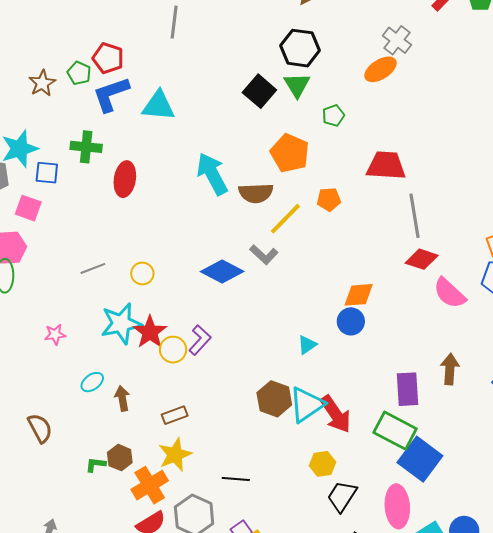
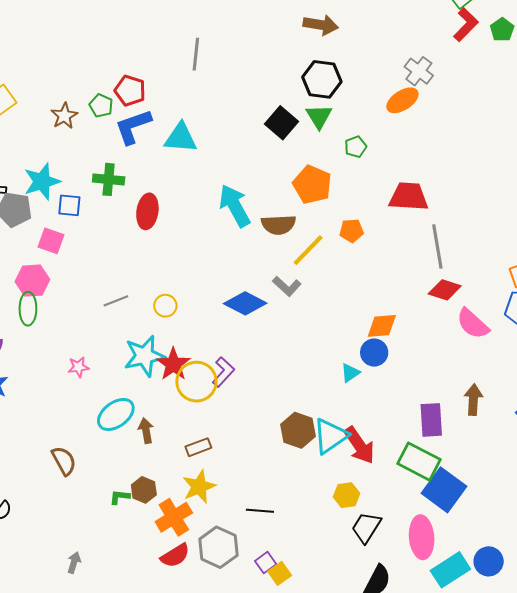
cyan triangle: (307, 345) -> (350, 373), moved
yellow circle: (173, 350) -> (196, 382), size x1.5
cyan ellipse: (92, 382) -> (116, 414), size x1.6

